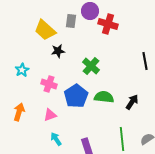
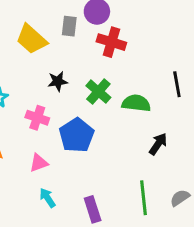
red cross: (108, 24) -> (111, 42), moved
black star: (58, 51) -> (58, 81), moved
green semicircle: (104, 97) -> (136, 103), moved

